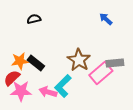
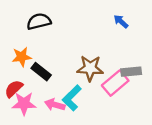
black semicircle: (34, 19) -> (39, 21), size x1.5
brown star: (79, 60) -> (90, 68), turned -30
orange star: (20, 61) -> (22, 57), moved

